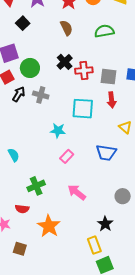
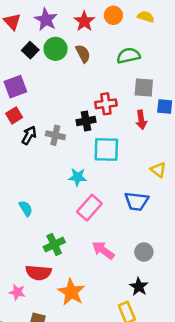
black cross: (65, 62) -> (86, 121), moved, turned 35
green circle: (30, 68) -> (55, 49), moved
gray square: (109, 77) -> (144, 87), moved
red arrow: (112, 100) -> (141, 120), moved
pink rectangle: (67, 156) -> (89, 208), size x1.5
gray circle: (123, 196) -> (144, 252), moved
red semicircle: (22, 209) -> (39, 273), size x1.5

